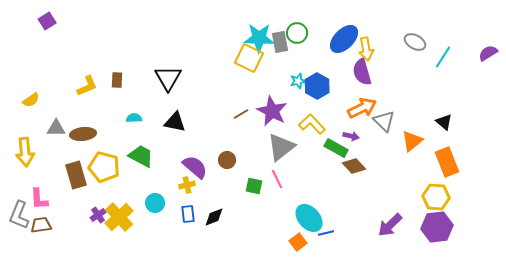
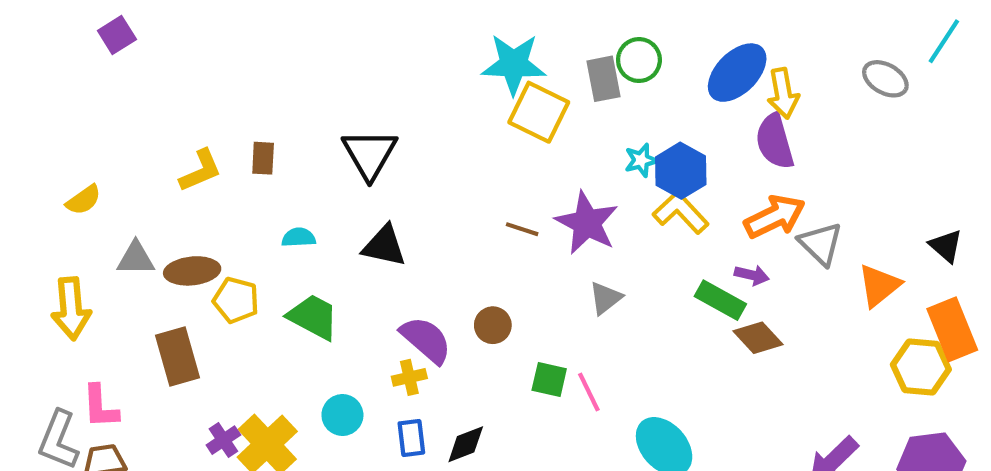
cyan star: (259, 38) -> (514, 64), moved
cyan line: (443, 57) -> (944, 41), moved
brown line: (241, 114) -> (522, 229), turned 49
yellow L-shape: (312, 124) -> (681, 212), moved
gray triangle: (281, 147) -> (606, 298), size x0.6
yellow pentagon: (104, 167) -> (236, 300), moved, size x0.7
pink line: (277, 179) -> (589, 392), moved
yellow hexagon: (436, 197) -> (921, 367), moved

